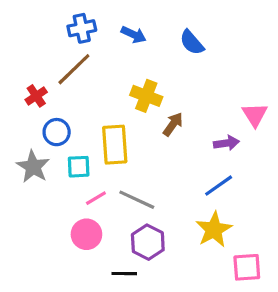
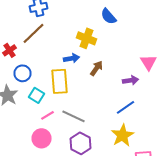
blue arrow: (134, 35) -> (72, 58), moved, turned -35
yellow cross: (146, 96) -> (86, 38), moved
cyan square: (79, 167) -> (36, 95), turned 35

